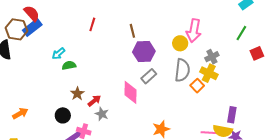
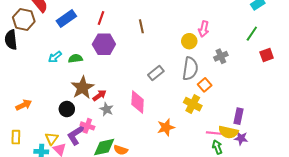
blue rectangle: (32, 27) -> (66, 18), moved
pink arrow: (194, 31) -> (204, 29), size x0.7
purple hexagon: (144, 52) -> (104, 44), moved
cyan arrow: (59, 54) -> (55, 57), moved
yellow cross: (209, 73) -> (193, 104), moved
pink diamond: (131, 92) -> (138, 102), moved
brown star: (77, 94) -> (83, 88), size x1.6

